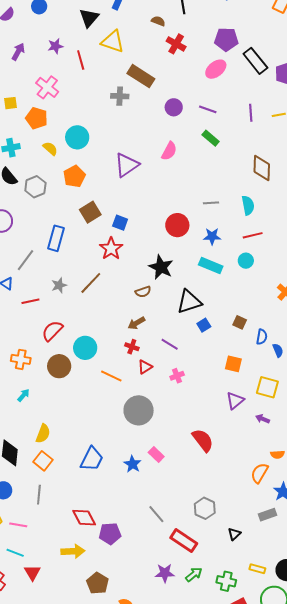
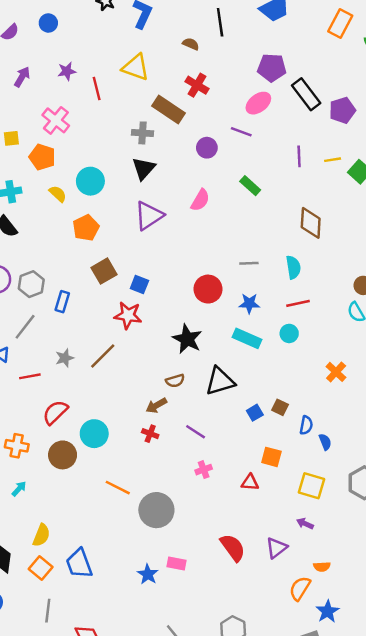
black triangle: (89, 18) -> (144, 168), moved
red cross: (176, 44) -> (197, 85), moved
purple line: (208, 109) -> (241, 132), moved
gray hexagon: (35, 187) -> (31, 284), moved
blue rectangle: (56, 238) -> (62, 302), size x0.7
red star: (111, 249) -> (128, 315), turned -30
brown semicircle: (143, 292) -> (175, 381), moved
blue square: (204, 325) -> (255, 413), moved
red triangle: (145, 367) -> (250, 482), moved, turned 35
orange line: (111, 376) -> (118, 488), moved
purple triangle: (235, 401) -> (276, 548), moved
pink rectangle: (156, 455) -> (176, 563), turned -35
blue trapezoid: (92, 459) -> (79, 564), moved, turned 132
gray line: (39, 495) -> (48, 611), moved

